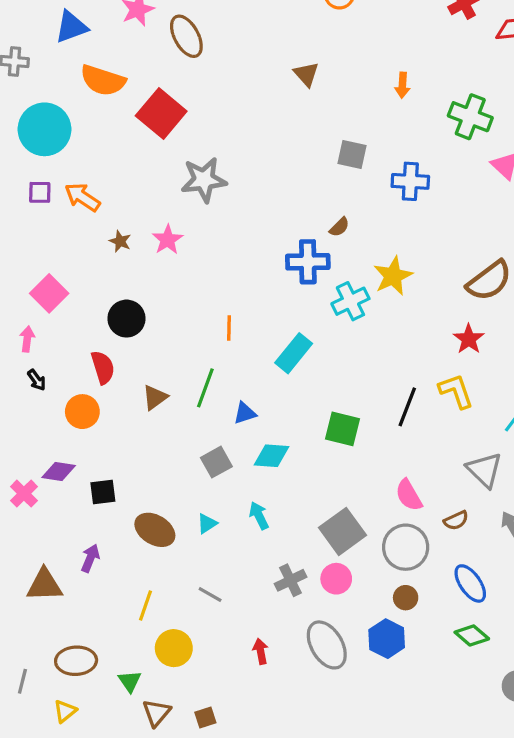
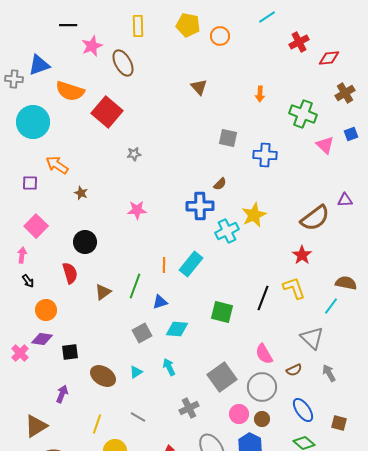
blue triangle: (71, 27) -> (39, 65), moved
gray star: (204, 180) -> (134, 154), size x0.5
purple square: (40, 192) -> (30, 183), moved
pink star: (167, 240) -> (137, 210), moved, turned 30
orange line: (229, 328) -> (164, 265), moved
orange circle: (82, 412) -> (46, 310), moved
pink circle: (336, 579) -> (239, 414), moved
brown triangle: (44, 585) -> (36, 426), moved, turned -30

